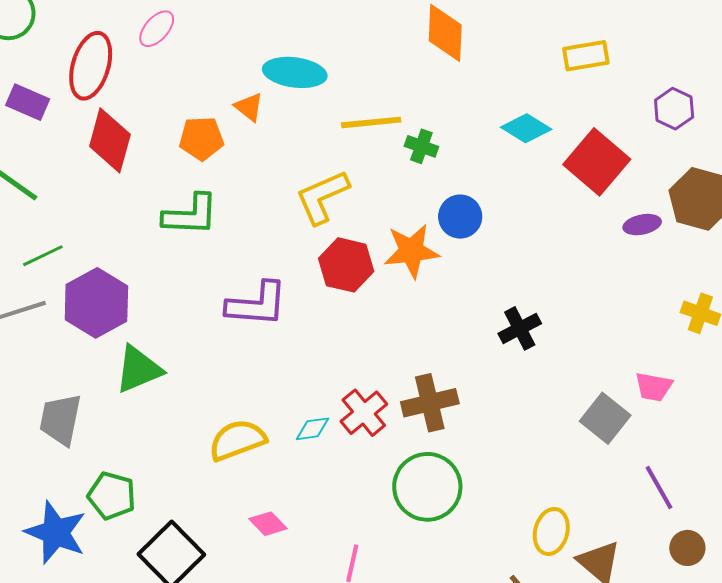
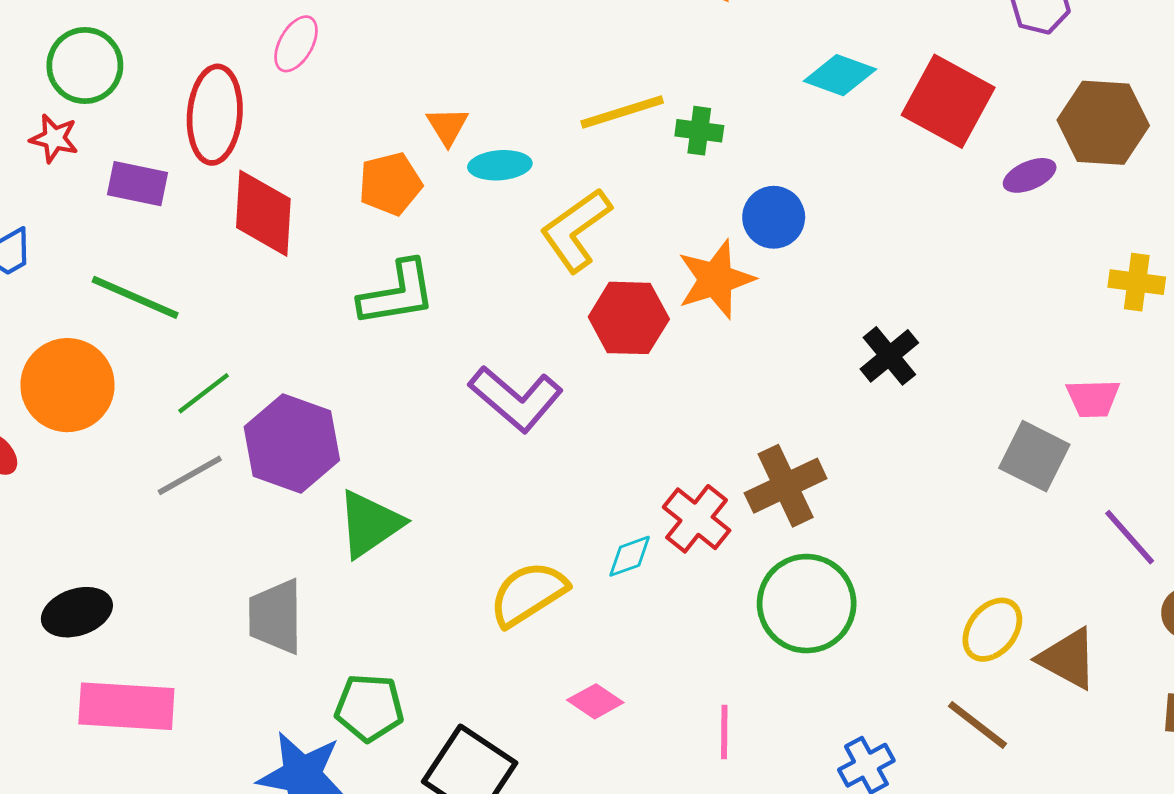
cyan ellipse: (295, 72) -> (500, 165), moved, size x0.7
orange triangle: (249, 107) -> (447, 126), turned 32
purple L-shape: (257, 304) -> (516, 399), turned 48
yellow ellipse: (551, 531) -> (992, 630), turned 36

